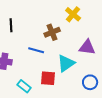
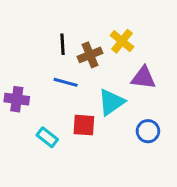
yellow cross: (73, 14) -> (122, 41), moved
black line: (11, 25) -> (63, 44), moved

